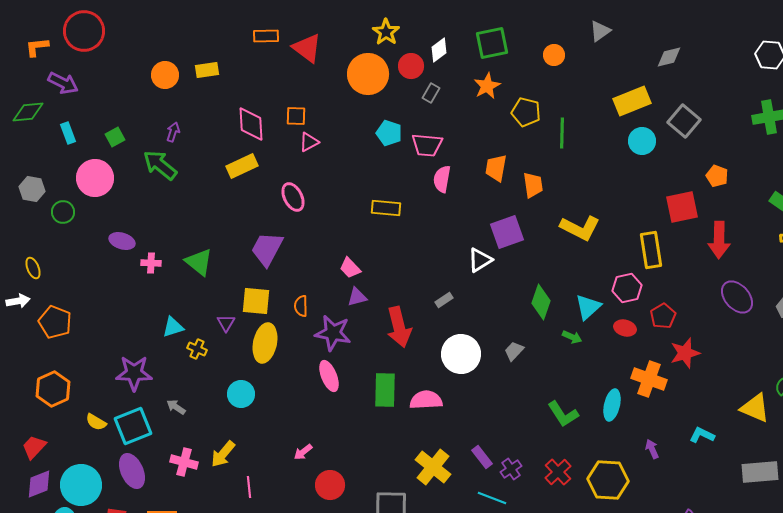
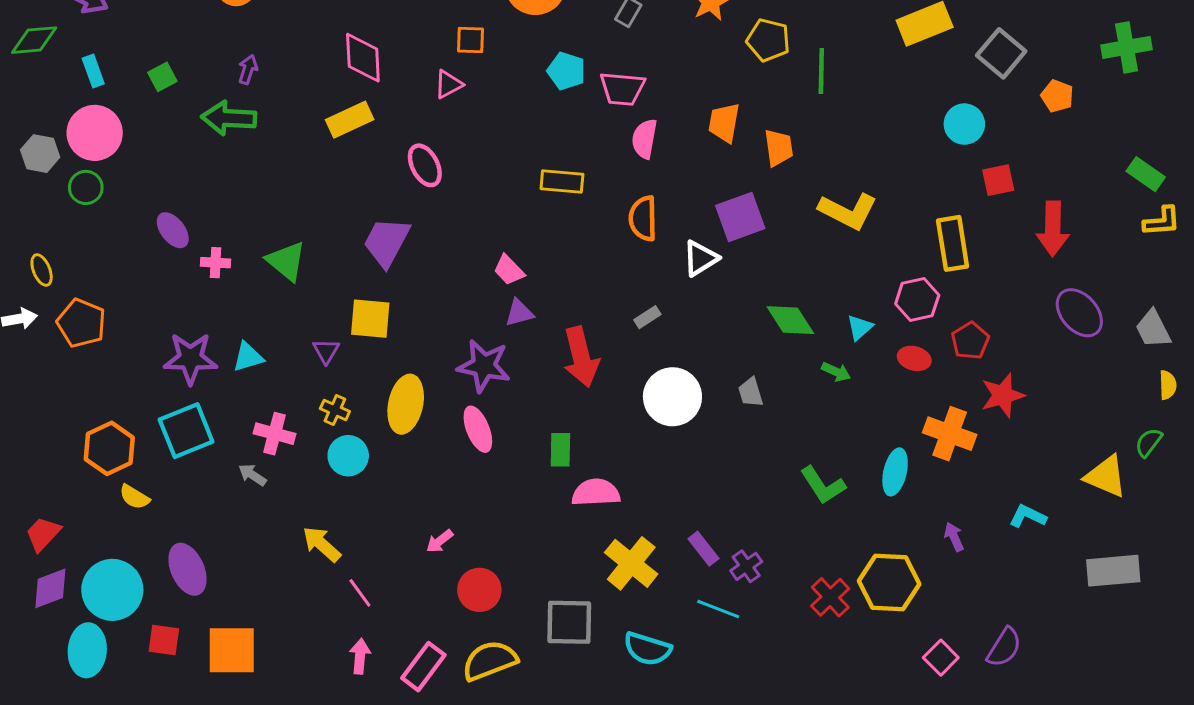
orange square: (296, 116) -> (471, 40), moved
cyan circle: (642, 141) -> (964, 124), moved
green arrow: (160, 165) -> (229, 118), turned -36
orange pentagon: (717, 176) -> (1057, 96), moved
pink circle: (95, 178) -> (95, 133), moved
red square: (682, 207) -> (998, 180), size x0.7
purple ellipse: (122, 241) -> (173, 230), turned 35
green diamond: (541, 302) -> (790, 320), turned -52
orange semicircle: (301, 306) -> (643, 218), moved, size x1.4
cyan triangle: (588, 307) -> (860, 327), size x0.7
orange pentagon: (55, 322) -> (81, 323), moved
yellow ellipse: (265, 343) -> (406, 404), moved
yellow cross: (197, 349) -> (335, 410), moved
gray trapezoid: (514, 351) -> (751, 392), turned -60
purple star: (134, 373) -> (190, 358), moved
orange hexagon: (53, 389) -> (109, 448), moved
green rectangle: (385, 390) -> (560, 450), size x0.7
pink semicircle: (426, 400) -> (596, 493), moved
cyan square: (133, 426) -> (186, 431), moved
yellow arrow: (223, 454) -> (322, 544), turned 92
pink cross: (184, 462) -> (274, 434), moved
red cross: (558, 472) -> (830, 597), moved
pink line: (249, 487) -> (360, 593), turned -30

